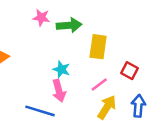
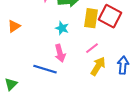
cyan star: (61, 69) -> (62, 28), moved
red square: (130, 71) -> (110, 16), moved, size x1.6

